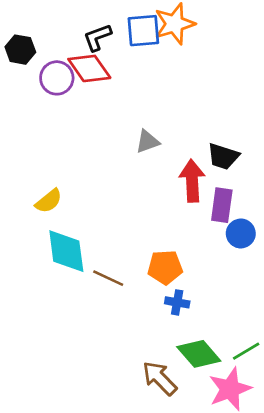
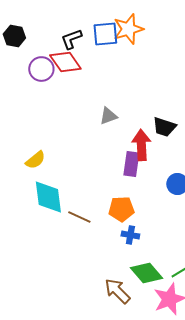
black hexagon: (20, 50) -> (14, 36), moved
purple rectangle: (222, 205) -> (131, 164), moved

